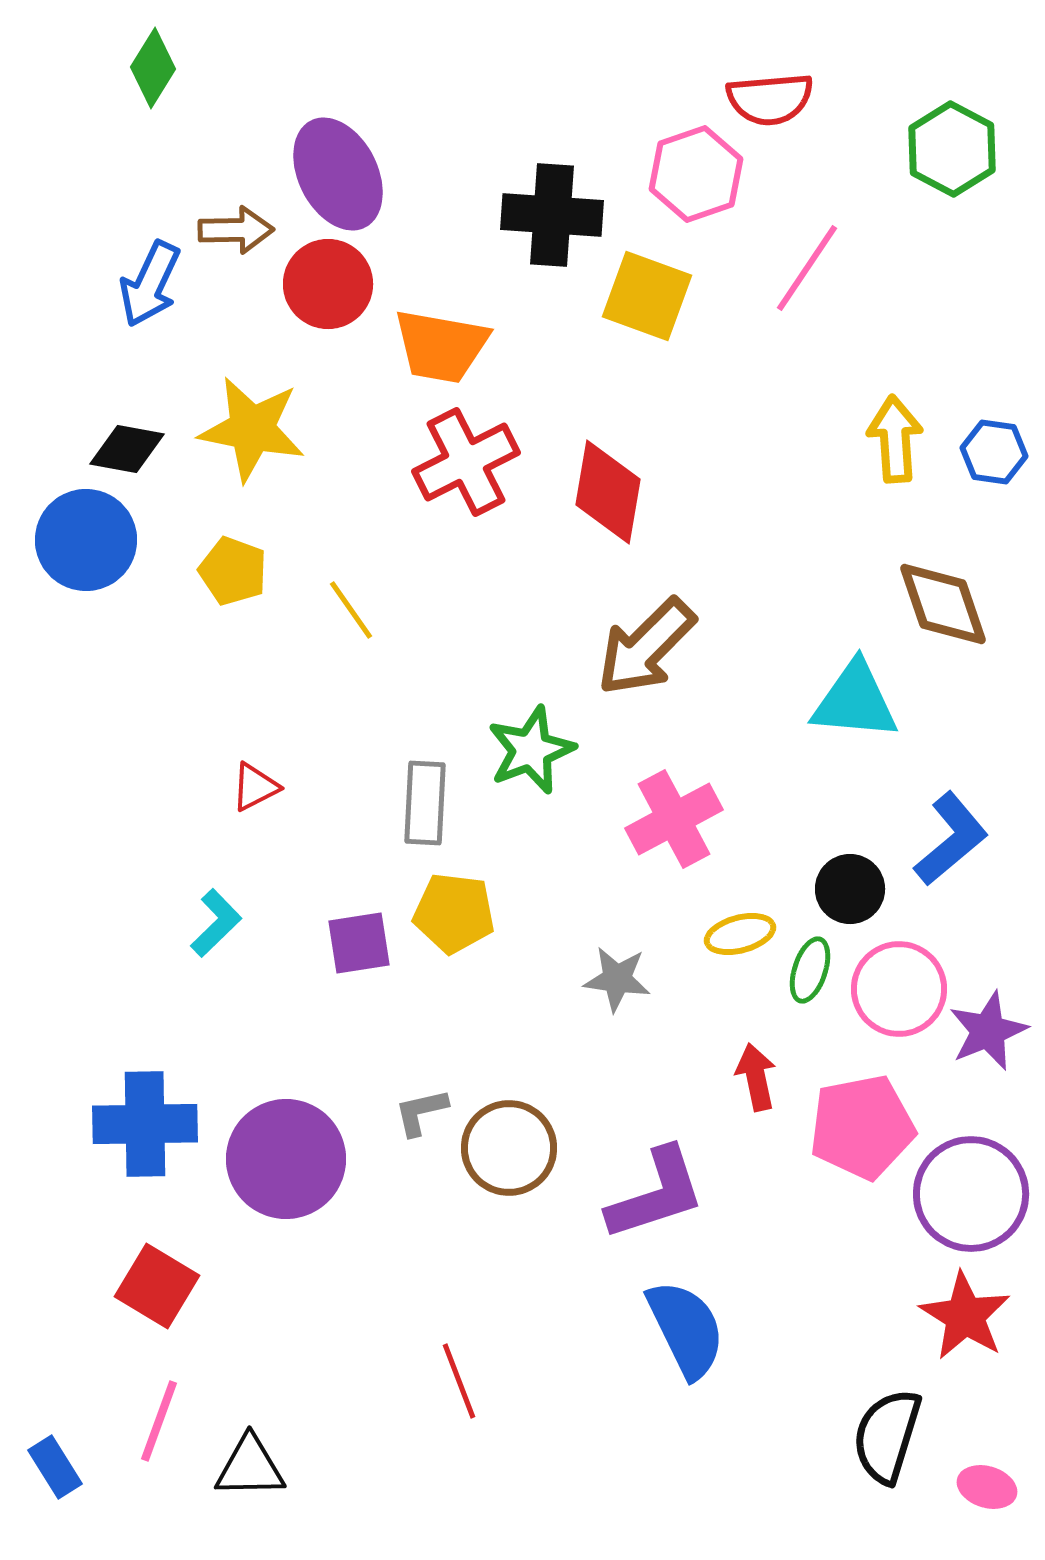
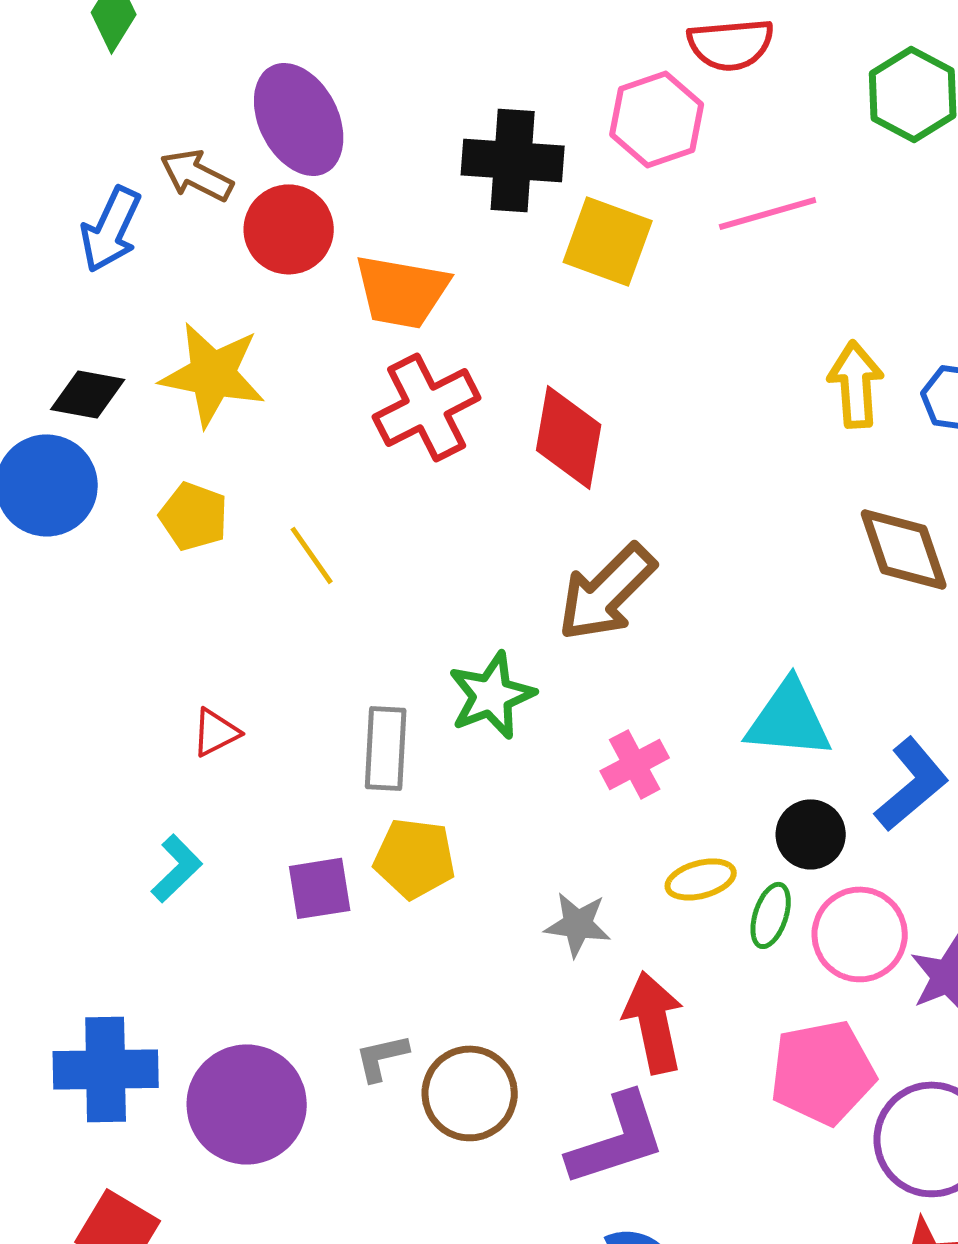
brown arrow: (236, 230) -> (197, 175), turned -152
pink line: (807, 268) -> (768, 213), turned 40
cyan triangle: (855, 701) -> (789, 719), moved
pink cross: (674, 819) -> (635, 764), size x0.7
red arrow: (756, 1077) -> (654, 1022), moved, size x1.5

